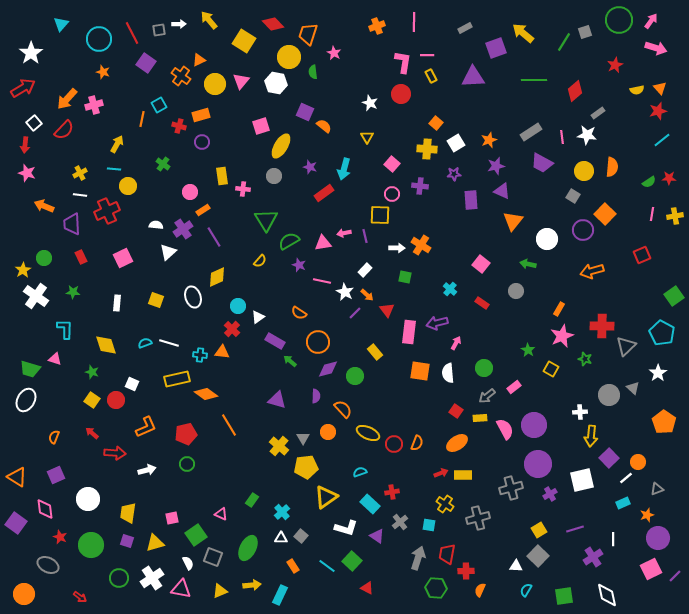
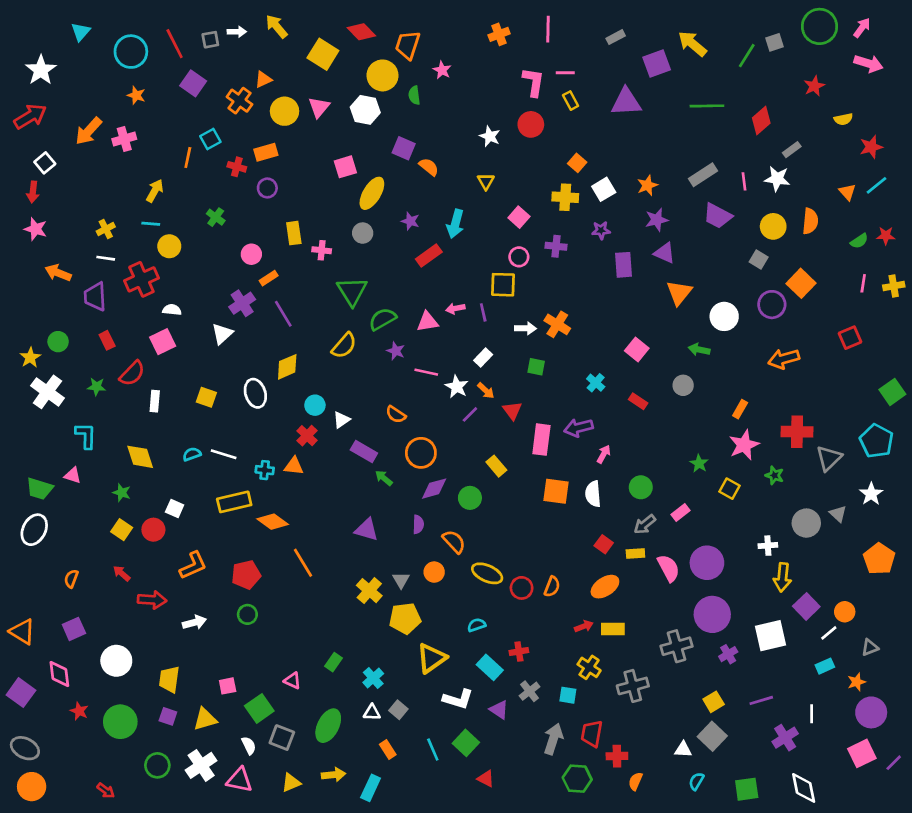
orange triangle: (660, 88) -> (847, 192), moved
red semicircle: (64, 130) -> (132, 373), moved
white semicircle: (156, 225) -> (172, 310), moved
yellow semicircle: (260, 261) -> (344, 346), size x1.5
gray ellipse: (48, 565) -> (25, 748), moved
cyan line: (327, 566) -> (433, 749), turned 30

